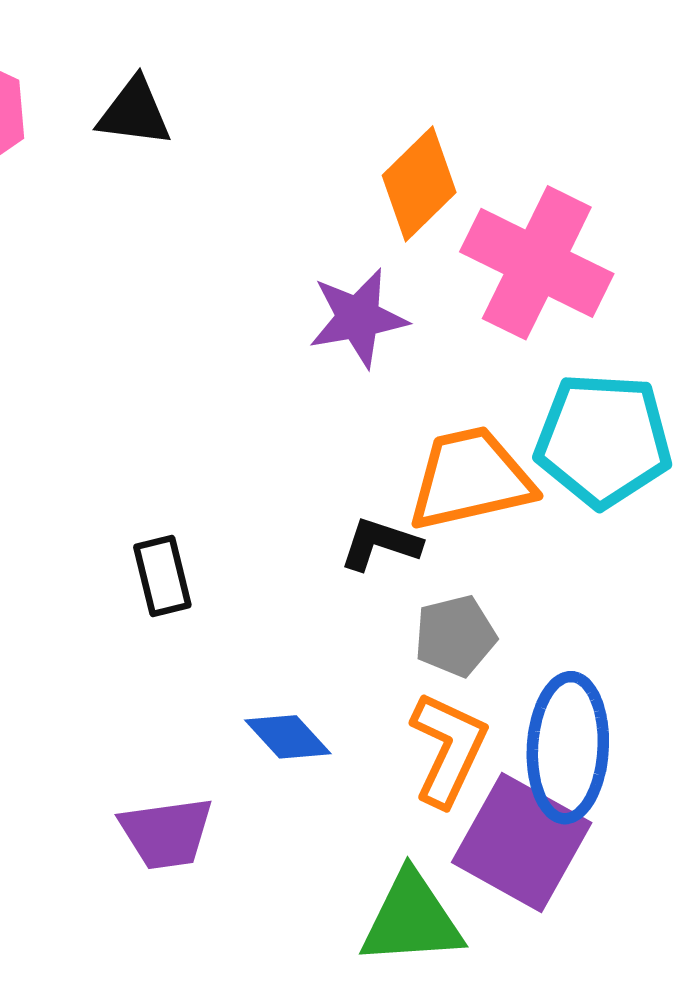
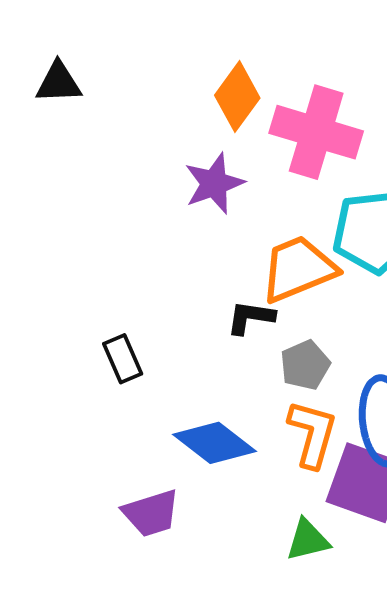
blue diamond: (288, 737) -> (215, 443), size x1.5
green triangle: (412, 919) -> (308, 540), size x0.7

